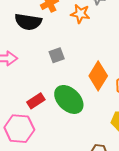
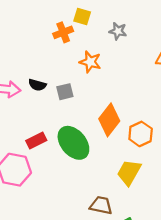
orange star: (80, 14) -> (90, 62), moved
black semicircle: (28, 22) -> (37, 85), moved, size x0.6

